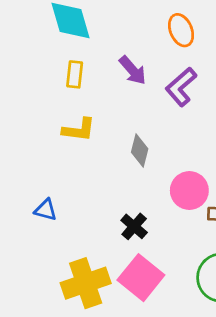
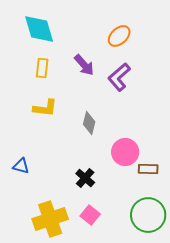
orange ellipse: (181, 30) -> (119, 36), turned 70
pink square: (141, 278) -> (90, 215), size x0.6

